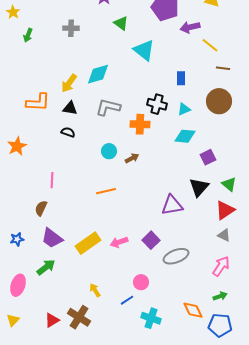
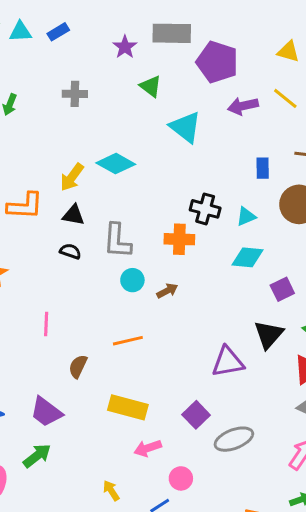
purple arrow: (190, 27) -> (243, 106), moved
yellow line: (210, 45) -> (285, 98), moved
cyan diamond: (98, 74) -> (116, 164), turned 45
blue rectangle: (181, 78) -> (263, 168), moved
gray L-shape: (108, 107) -> (117, 241), moved, turned -100
brown semicircle: (41, 208) -> (78, 366), moved
pink arrow: (119, 242) -> (148, 448), moved
yellow rectangle: (88, 243) -> (128, 407), moved, turned 50

